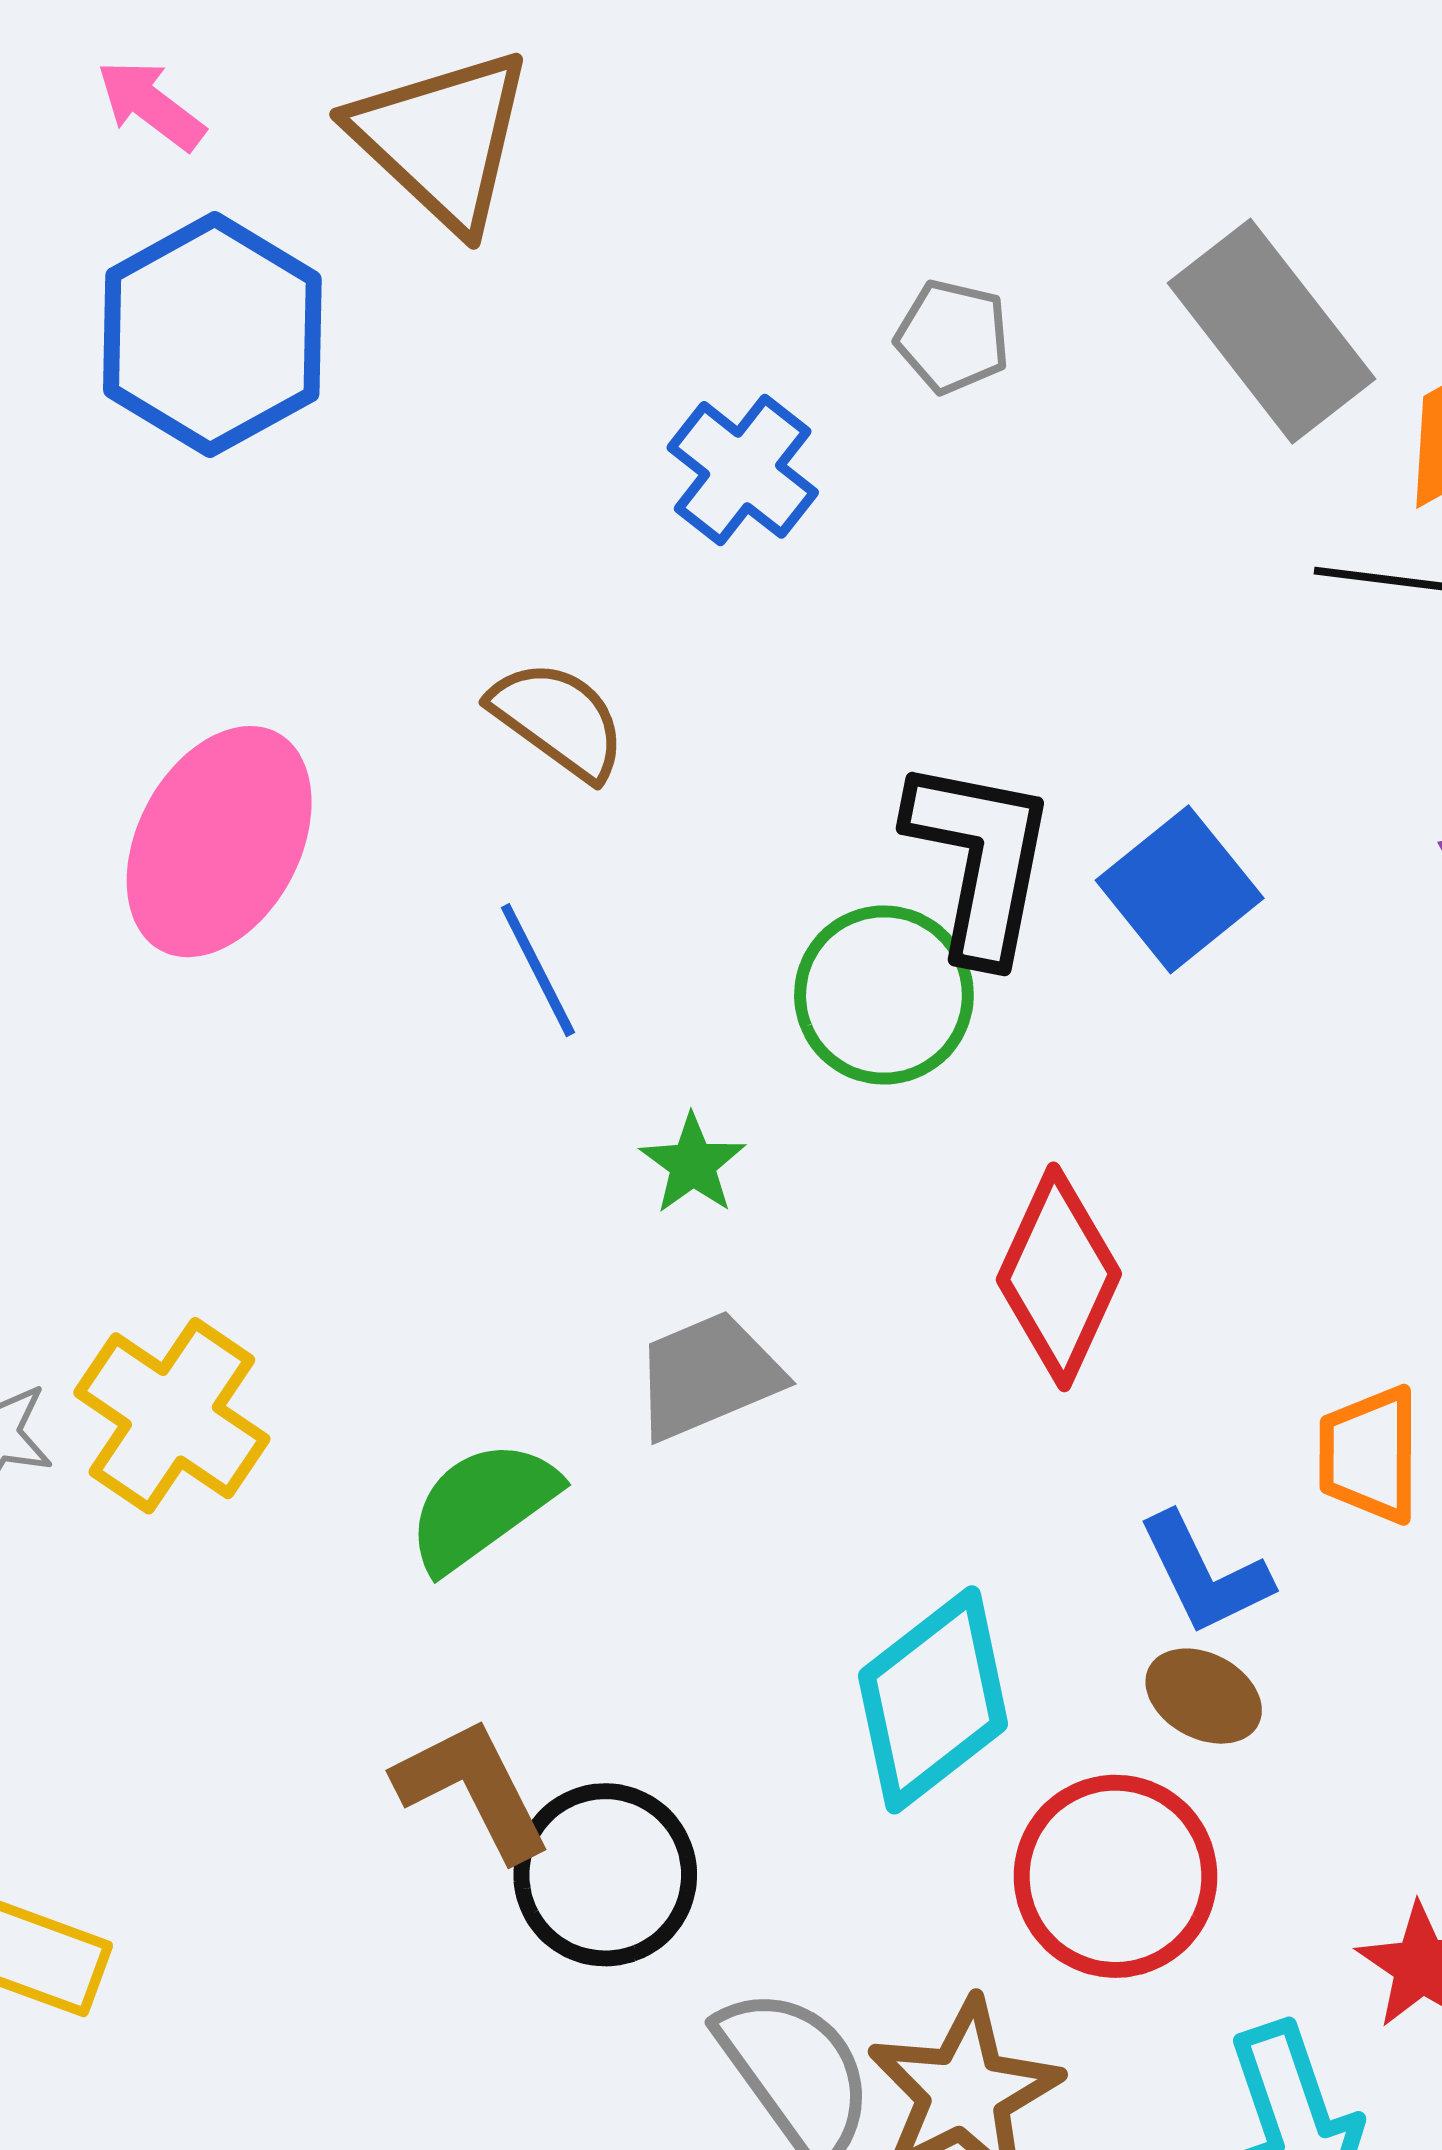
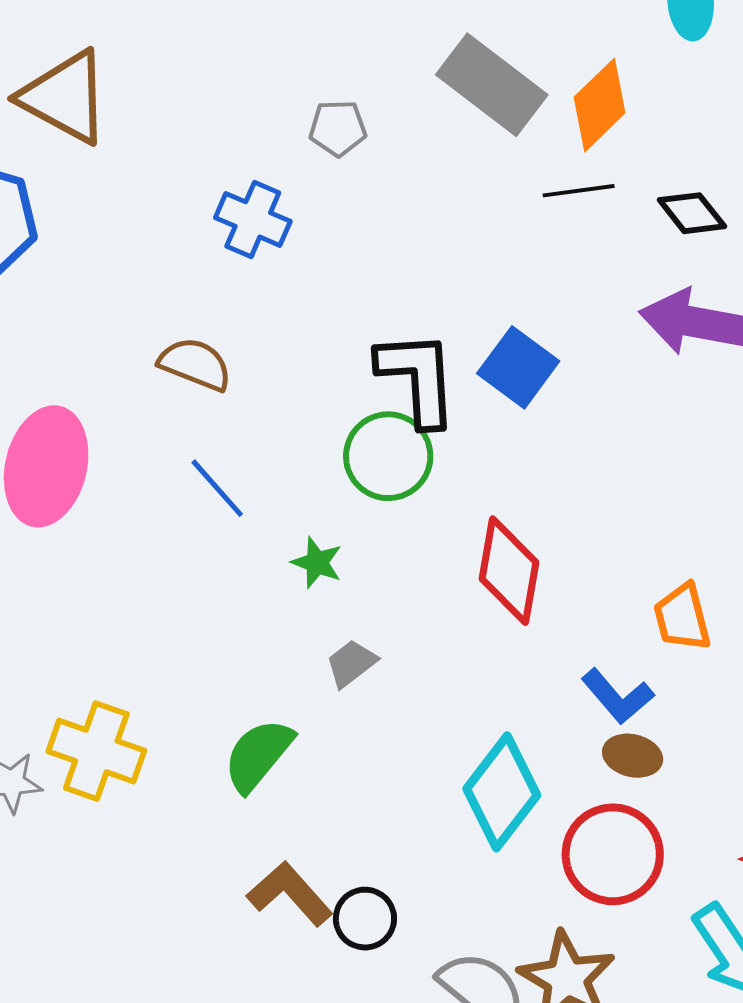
gray trapezoid: (708, 1376) -> (351, 663), size x0.7
black circle: (605, 1875) -> (365, 919), size x0.7

